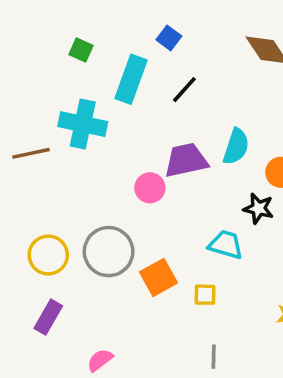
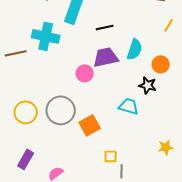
black line: (184, 90) -> (105, 27), moved, turned 36
yellow square: (205, 295) -> (111, 156), moved
purple rectangle: (48, 317) -> (26, 159), moved

